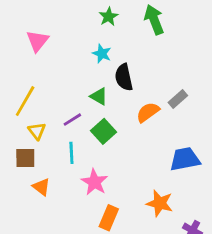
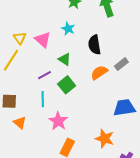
pink triangle: (37, 41) -> (43, 40), moved, turned -30
black semicircle: (124, 77) -> (94, 45), moved
yellow triangle: (37, 131) -> (20, 38), moved

